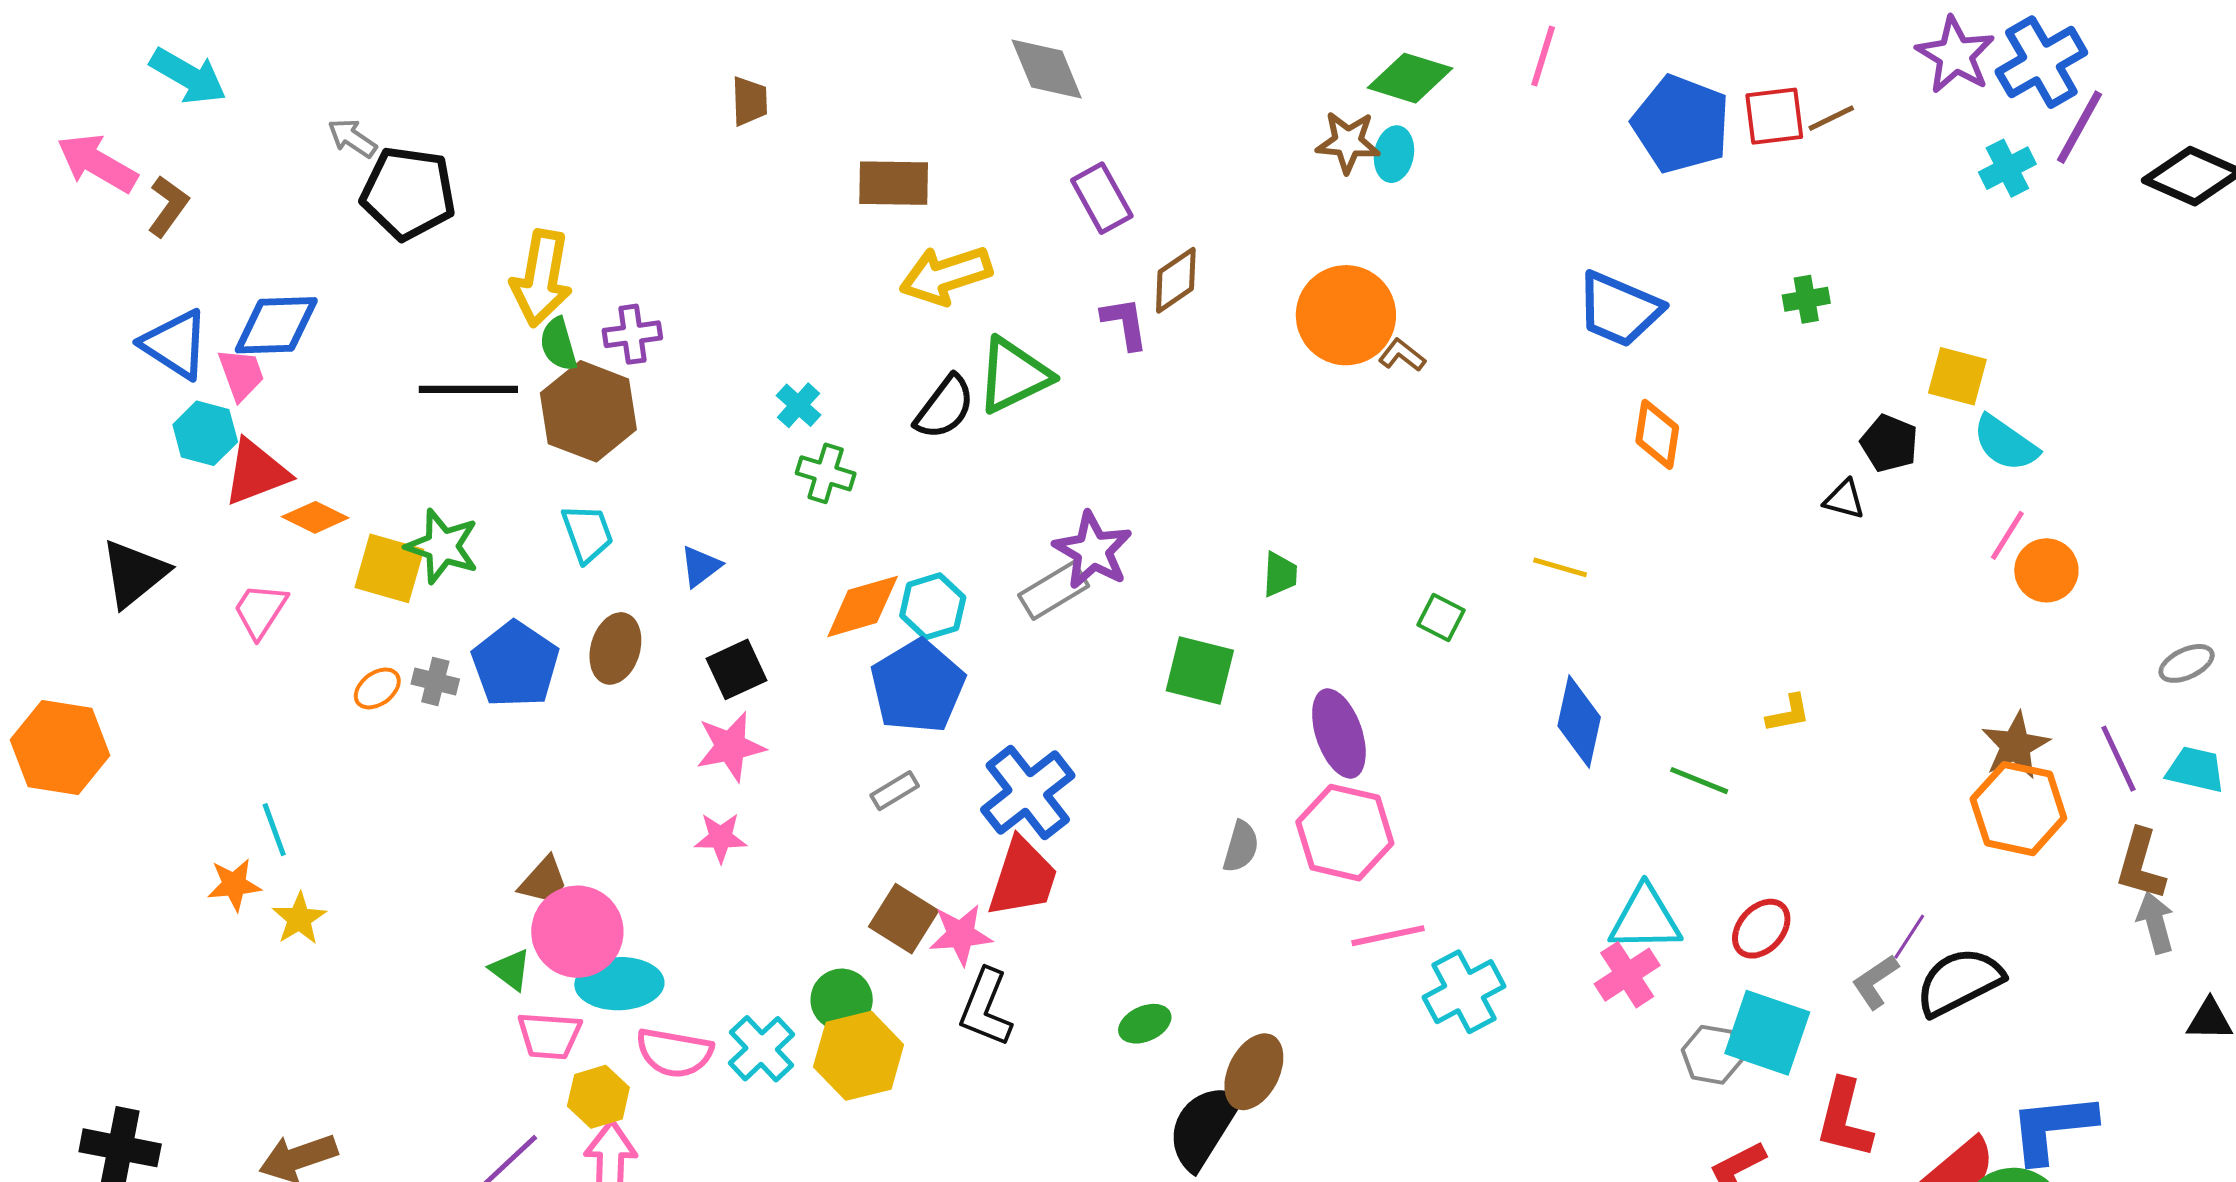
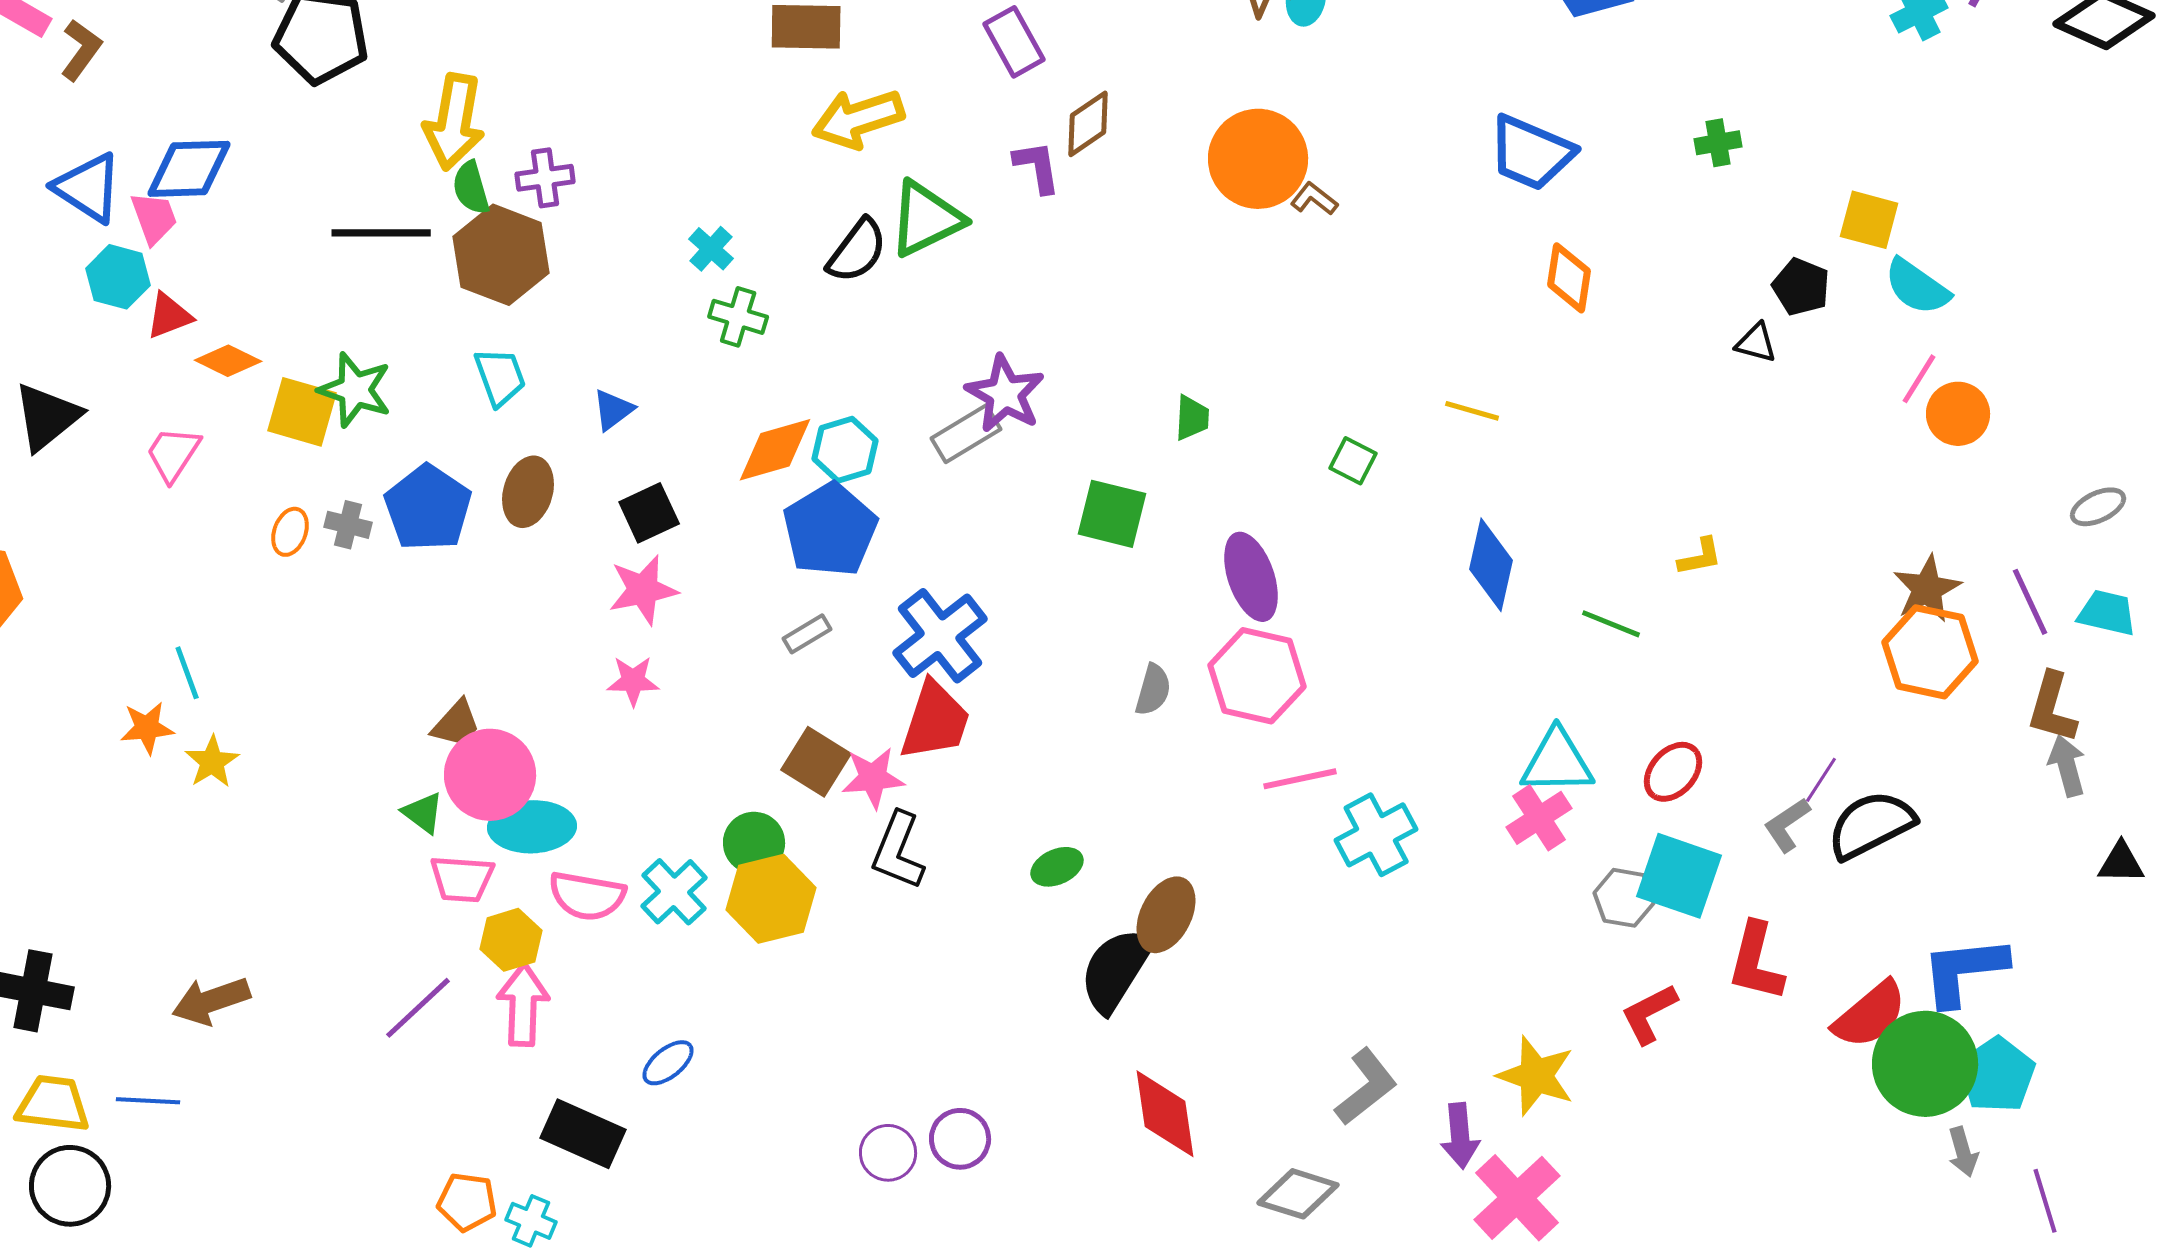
red triangle: (256, 472) -> (169, 316), size x0.7
orange ellipse: (377, 688) -> (290, 532), turned -33

